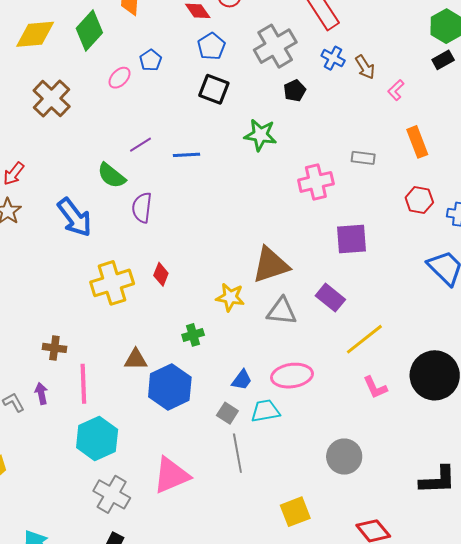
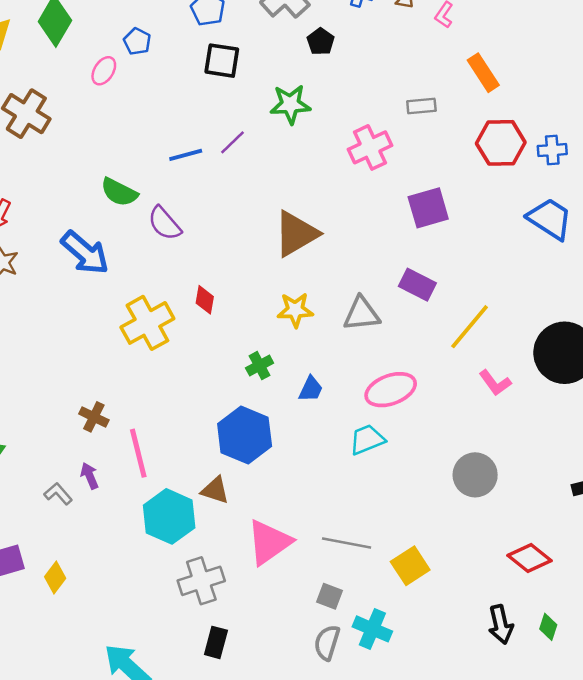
purple line: (141, 145) -> (232, 142), moved
blue line: (187, 155) -> (186, 155), moved
red hexagon: (419, 200) -> (501, 143), size x1.4
purple semicircle: (142, 208) -> (164, 223), turned -36
brown triangle: (271, 265) -> (296, 234), moved
brown cross: (54, 348) -> (94, 417), turned 30
brown triangle: (136, 359) -> (215, 490), moved, turned 30
blue trapezoid: (242, 380) -> (311, 389), moved
gray square: (227, 413) -> (329, 596), moved
gray line: (237, 453) -> (347, 543), moved, turned -57
gray cross: (112, 494) -> (201, 581), turned -36
yellow square: (295, 512) -> (410, 566), moved

